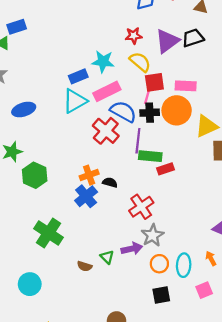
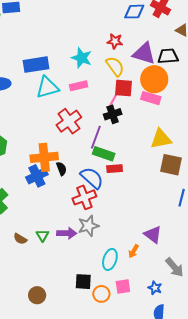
purple triangle: (167, 41) -> (144, 53), turned 40
blue rectangle: (78, 76) -> (36, 65), moved, size x1.4
pink rectangle: (107, 91) -> (79, 86), size x0.7
orange circle: (177, 110) -> (154, 79), moved
blue semicircle: (123, 112) -> (92, 178), moved
black cross: (150, 113) -> (113, 114), turned -30
orange cross: (89, 175) -> (44, 157), size x1.5
black semicircle: (110, 182) -> (61, 169), turned 40
orange arrow: (211, 258) -> (134, 251), moved, turned -136
orange circle: (159, 264) -> (101, 294), moved

